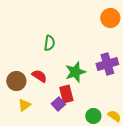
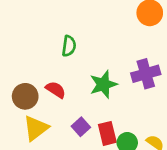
red rectangle: (66, 94) -> (107, 133), moved
yellow triangle: (24, 105) -> (36, 128), size x1.5

